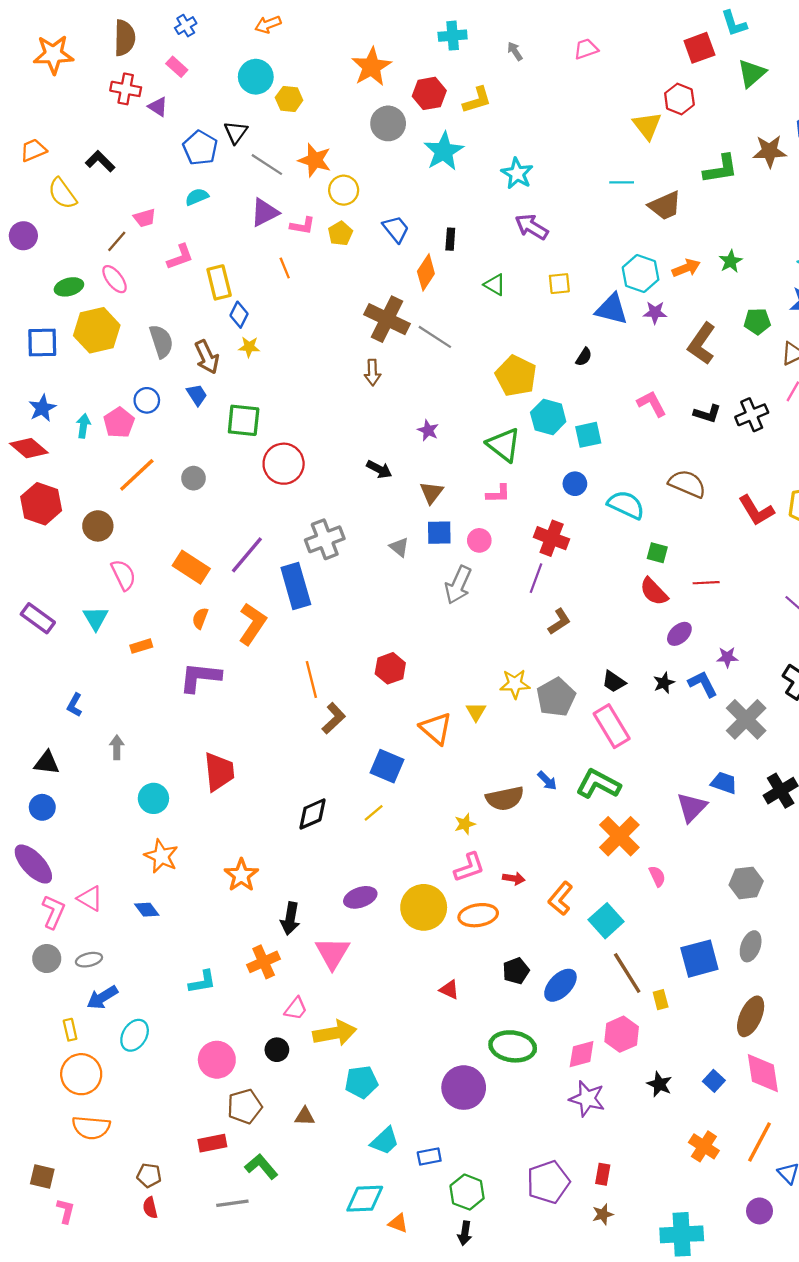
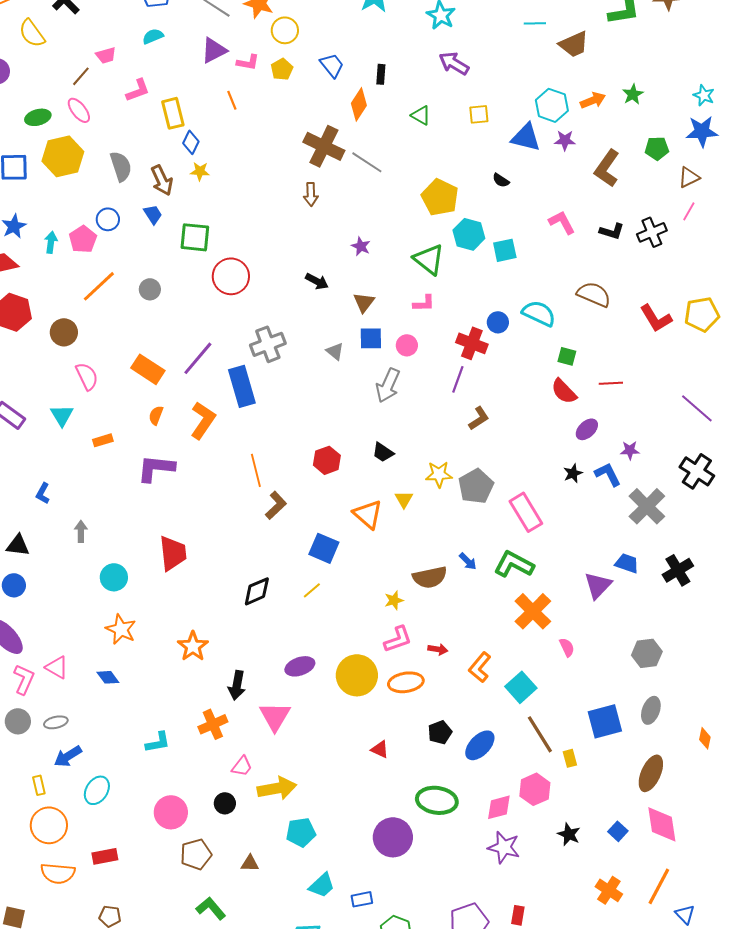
black semicircle: (584, 357) -> (501, 180), turned 90
blue circle: (575, 484) -> (498, 322), moved
black trapezoid: (614, 682) -> (383, 452), moved
red rectangle: (212, 1143) -> (105, 856), moved

